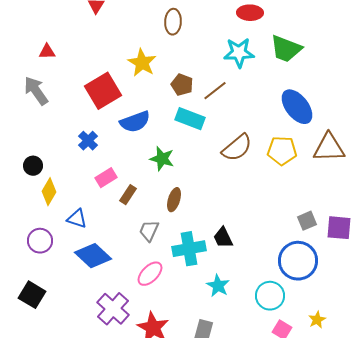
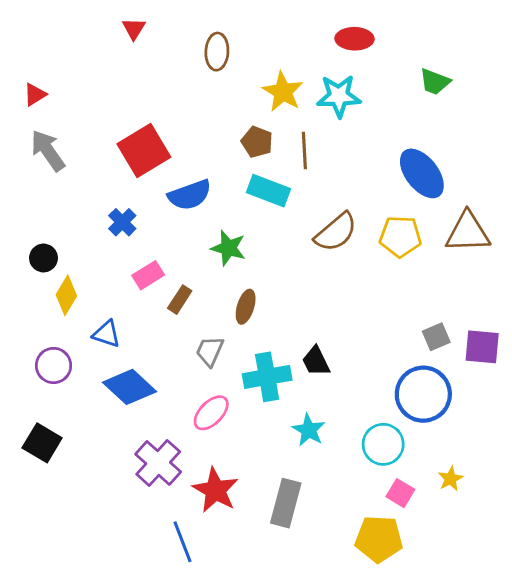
brown ellipse: (173, 22) -> (217, 52), moved
green trapezoid: (286, 49) -> (435, 82), moved, size x0.7
red triangle: (47, 52) -> (35, 95), moved, turned -30
yellow star: (142, 63) -> (283, 92), moved
brown line: (215, 91) -> (304, 150), turned -55

